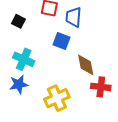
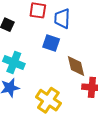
yellow cross: (57, 98) -> (48, 100), turned -30

